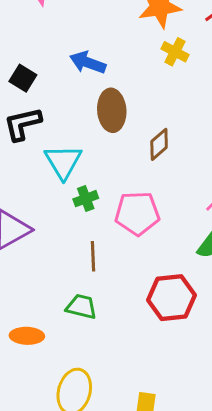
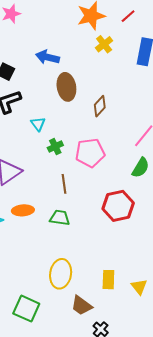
yellow cross: (175, 52) -> (104, 44), turned 30
cyan triangle: (63, 162) -> (38, 124), size x0.6
orange ellipse: (27, 336) -> (23, 210), moved

